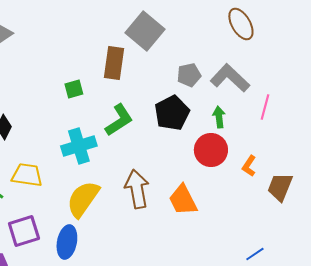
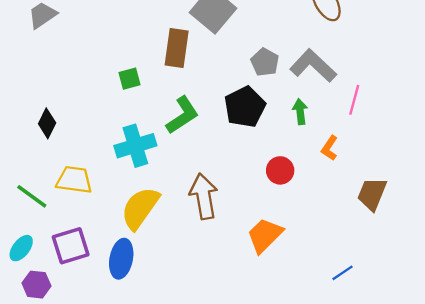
gray pentagon: (189, 75) -> (265, 62), turned -30
red circle: (211, 150) -> (280, 170), moved, size x0.7
orange L-shape: (249, 166) -> (330, 148), moved
orange trapezoid: (183, 200) -> (265, 235), moved, turned 72

